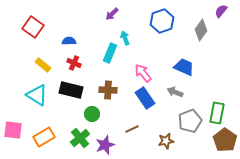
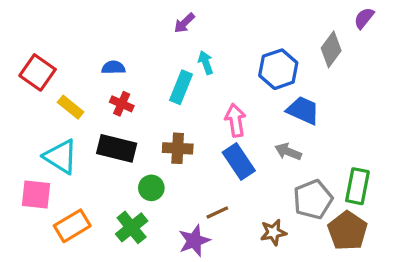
blue hexagon: (162, 21) -> (278, 69), moved
red square: (33, 27) -> (38, 72), moved
pink arrow: (143, 73) -> (235, 120), turned 30
pink square: (13, 130) -> (36, 194), moved
brown pentagon: (225, 140) -> (348, 231), moved
purple star: (105, 145) -> (194, 241), moved

